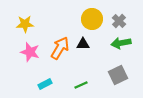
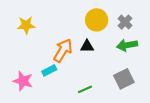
pink star: (30, 52) -> (23, 81), moved
cyan rectangle: (45, 84) -> (49, 70), moved

